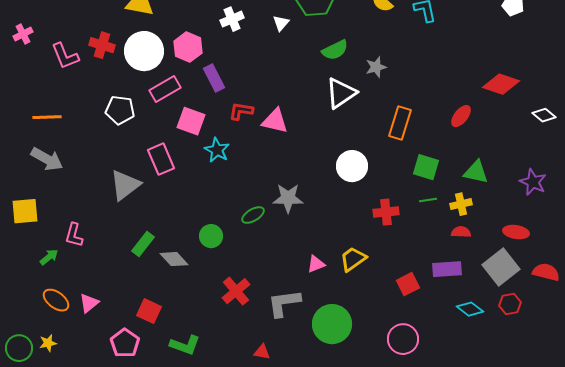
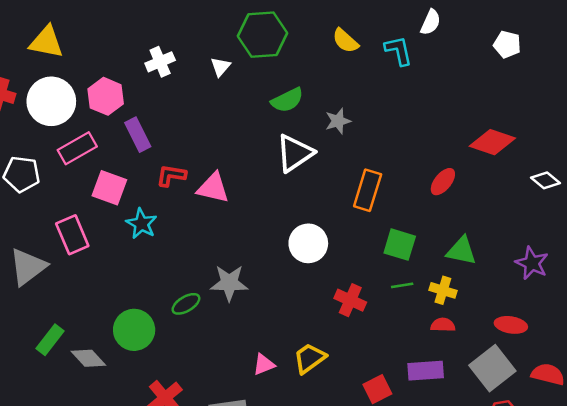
yellow cross: (461, 204) -> (443, 290), turned 30
red cross: (386, 212) -> (350, 300), turned 30
green circle: (211, 236) -> (134, 330), size x1.4

